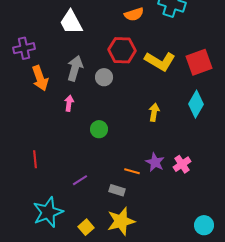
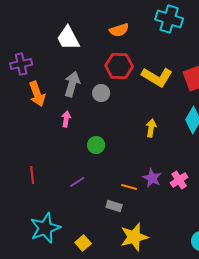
orange semicircle: (134, 14) -> (119, 30), moved
purple line: (80, 180) -> (77, 182), moved
yellow star: (121, 221) -> (134, 237), moved

